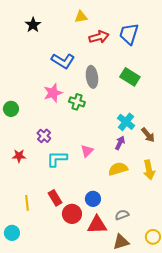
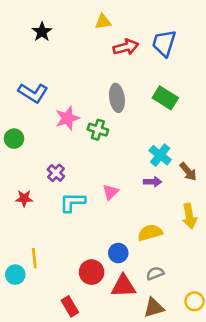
blue L-shape: (63, 61) -> (33, 93), moved
purple arrow: (120, 143) -> (153, 182), turned 64
yellow semicircle: (118, 169) -> (150, 233), moved
red rectangle: (55, 198) -> (70, 306), moved
cyan circle: (12, 233) -> (15, 275), moved

